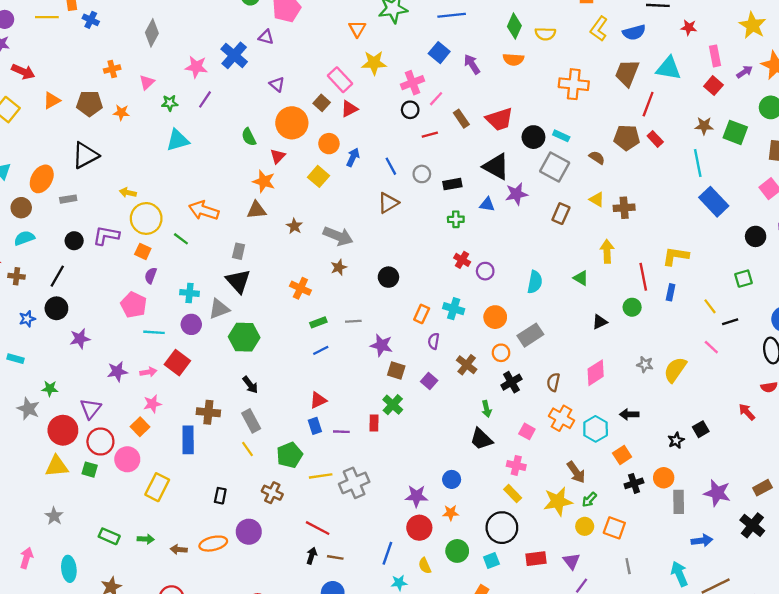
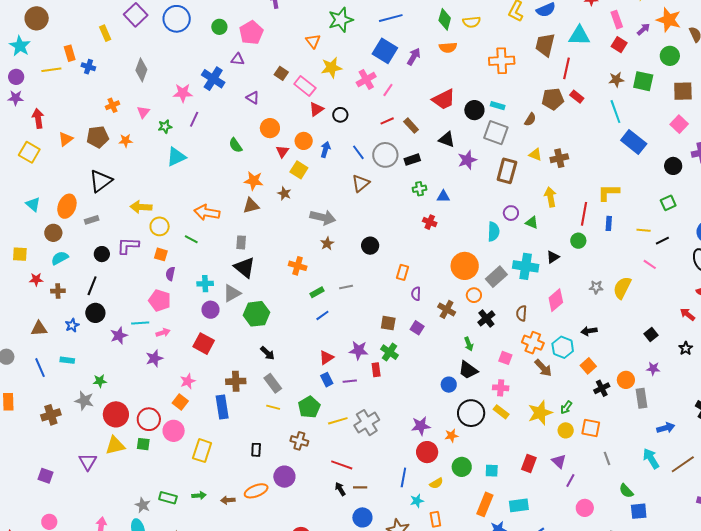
blue square: (439, 53) -> (385, 51), size x1.4
purple arrow: (472, 64) -> (414, 57), turned 72
red arrow: (23, 72) -> (38, 118), turned -114
brown square: (322, 103) -> (281, 73), moved
black circle: (410, 110) -> (340, 115), moved
brown rectangle: (461, 119) -> (411, 126), moved
orange circle: (292, 123) -> (270, 128), size x0.7
red triangle: (278, 156) -> (282, 151), moved
brown semicircle: (597, 158) -> (530, 119), turned 96
black triangle: (496, 166) -> (447, 139), size x0.7
gray circle: (422, 174) -> (385, 155), size x1.6
yellow arrow: (128, 193) -> (141, 207), size x1.5
blue triangle: (487, 204) -> (443, 196), moved
brown rectangle: (561, 214) -> (507, 171), size x1.4
yellow circle: (146, 218) -> (160, 226), size x0.7
brown star: (294, 226) -> (284, 193), moved
purple circle: (485, 271) -> (511, 213), moved
red line: (643, 277) -> (584, 214), turned 30
yellow line: (710, 306) -> (644, 230), turned -40
cyan cross: (454, 309) -> (526, 266), moved, size x1.4
orange circle: (495, 317) -> (465, 266), size x1.4
cyan line: (154, 332) -> (140, 323), moved
purple star: (381, 345) -> (359, 350), moved
pink arrow: (148, 372) -> (163, 333), moved
purple triangle: (91, 409) -> (88, 462), moved
black star: (676, 440) -> (686, 348), moved
yellow line: (248, 449) -> (273, 407), turned -32
brown arrow: (576, 472) -> (543, 368), moved
blue circle: (452, 479) -> (449, 385), moved
purple star: (717, 493) -> (653, 369), moved, size x0.6
gray star: (54, 516) -> (143, 505), moved
black circle: (502, 528) -> (471, 413), moved
black arrow: (312, 556) -> (340, 489), turned -40
red rectangle: (536, 559) -> (529, 464), turned -54
cyan square: (491, 560) -> (492, 471), turned 32
yellow semicircle: (425, 566) -> (436, 483), turned -88

